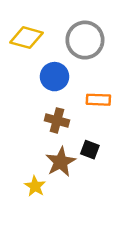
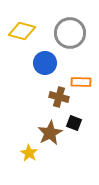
brown cross: (57, 120) -> (59, 97), moved

